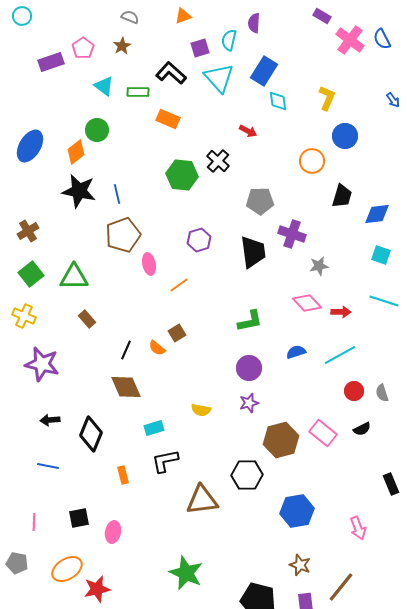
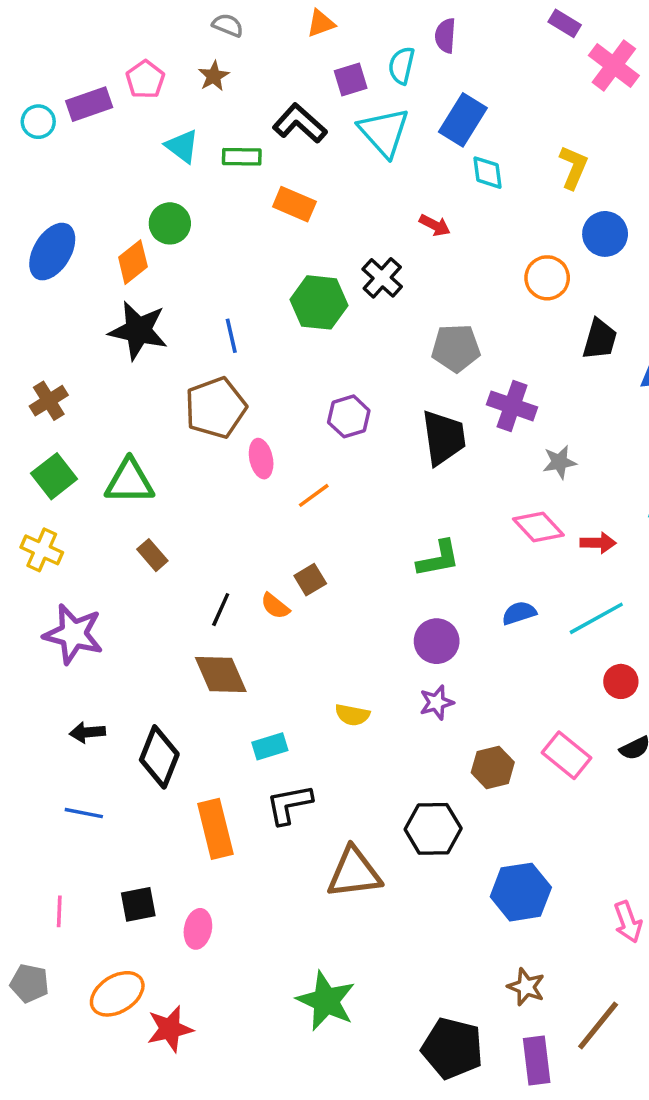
cyan circle: (22, 16) -> (38, 122), moved
blue line: (117, 194) -> (231, 336), moved
brown hexagon: (281, 440) -> (493, 767), size x0.7
orange rectangle: (123, 475) -> (215, 829), size x1.8

